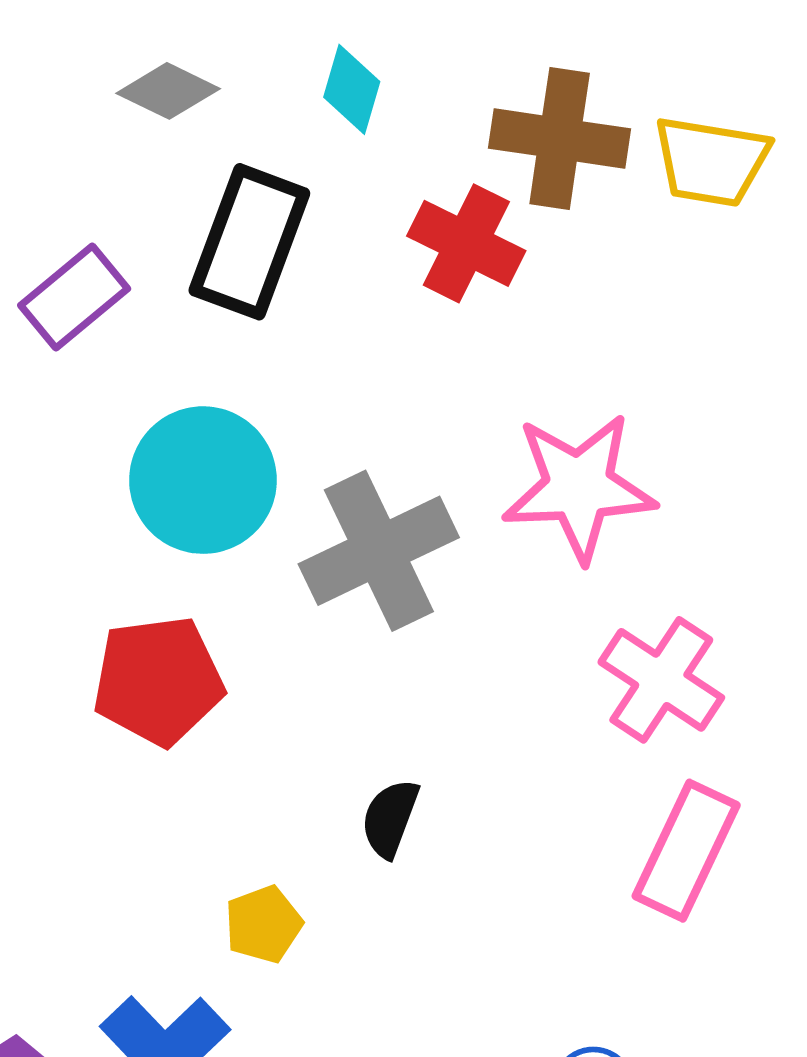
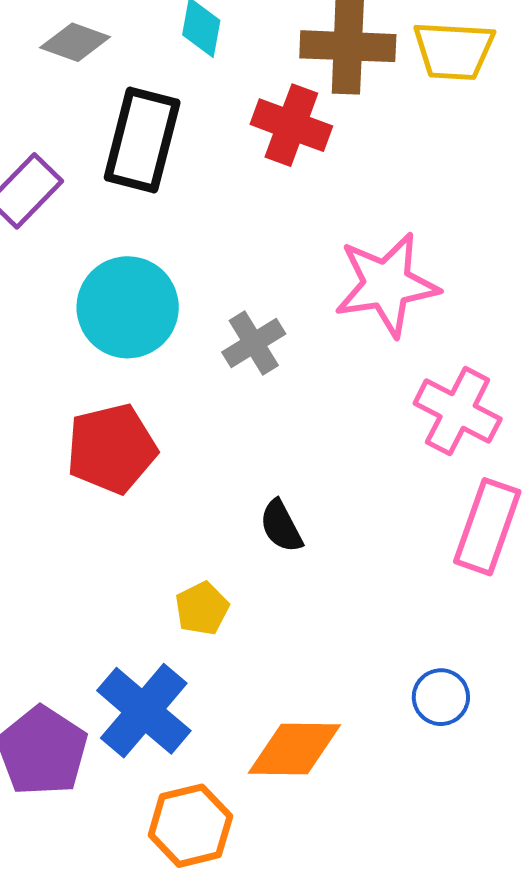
gray cross: (379, 551) -> (254, 343), size x0.6
black semicircle: (390, 818) -> (281, 526), turned -42

